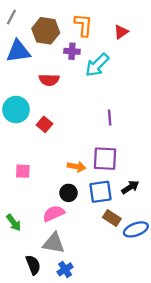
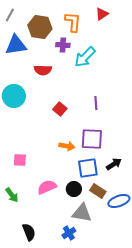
red triangle: (121, 32) -> (102, 14), moved
red square: (45, 124) -> (60, 109), moved
pink square: (23, 171) -> (20, 160), moved
black circle: (69, 193) -> (74, 189), moved
gray triangle: (54, 243) -> (82, 213), moved
blue cross: (65, 269) -> (69, 233), moved

